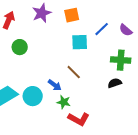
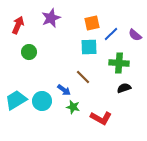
orange square: (72, 15) -> (92, 23), moved
green cross: (121, 60) -> (119, 63), moved
red L-shape: (79, 119) -> (101, 118), moved

